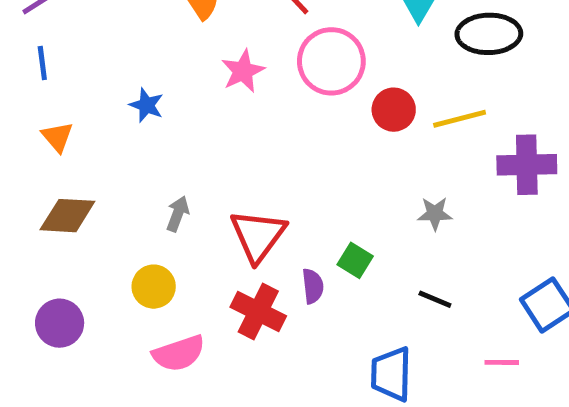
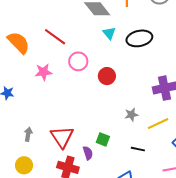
pink circle: (331, 61) -> (78, 61), size x0.7
pink star: (243, 71) -> (44, 72), turned 30
yellow line: (460, 119) -> (158, 124), moved

